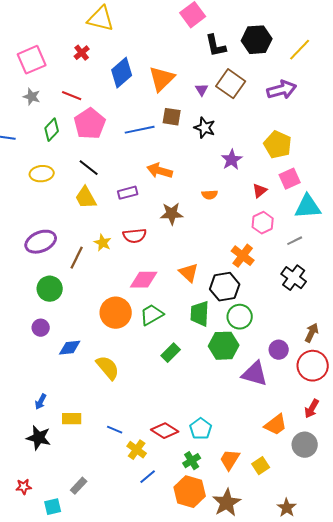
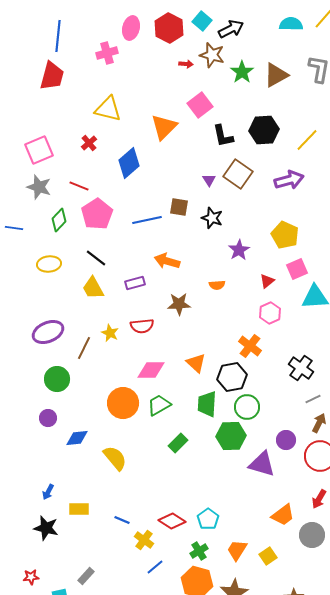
orange triangle: (162, 79) -> (164, 127), moved
gray star: (32, 97) -> (39, 187), size x1.4
gray line: (295, 241) -> (313, 399), moved

